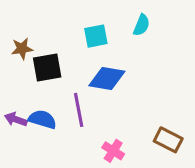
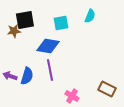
black square: (47, 67) -> (25, 20), moved
blue diamond: (107, 78) -> (48, 46), moved
blue semicircle: (42, 119) -> (27, 76), turned 90

